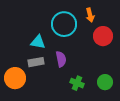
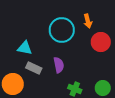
cyan triangle: (38, 42) -> (25, 48), moved
gray rectangle: (36, 62) -> (34, 68), turned 35

